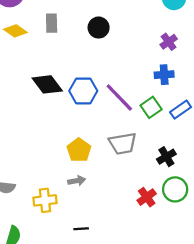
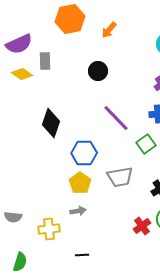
gray rectangle: (52, 23) -> (45, 61), moved
black diamond: (47, 84) -> (51, 123), turned 56
blue hexagon: (83, 91) -> (84, 153), moved
purple line: (119, 98) -> (116, 118), moved

